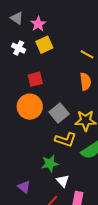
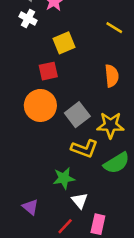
yellow square: (44, 45) -> (64, 43), moved
white cross: (19, 48) -> (28, 19), moved
yellow line: (87, 54) -> (114, 28), moved

